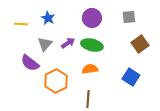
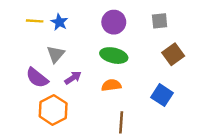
yellow line: (21, 24) -> (35, 21), moved
purple arrow: (68, 43) -> (73, 78), moved
orange hexagon: (56, 81) -> (53, 110), moved
brown line: (88, 99) -> (121, 122), moved

